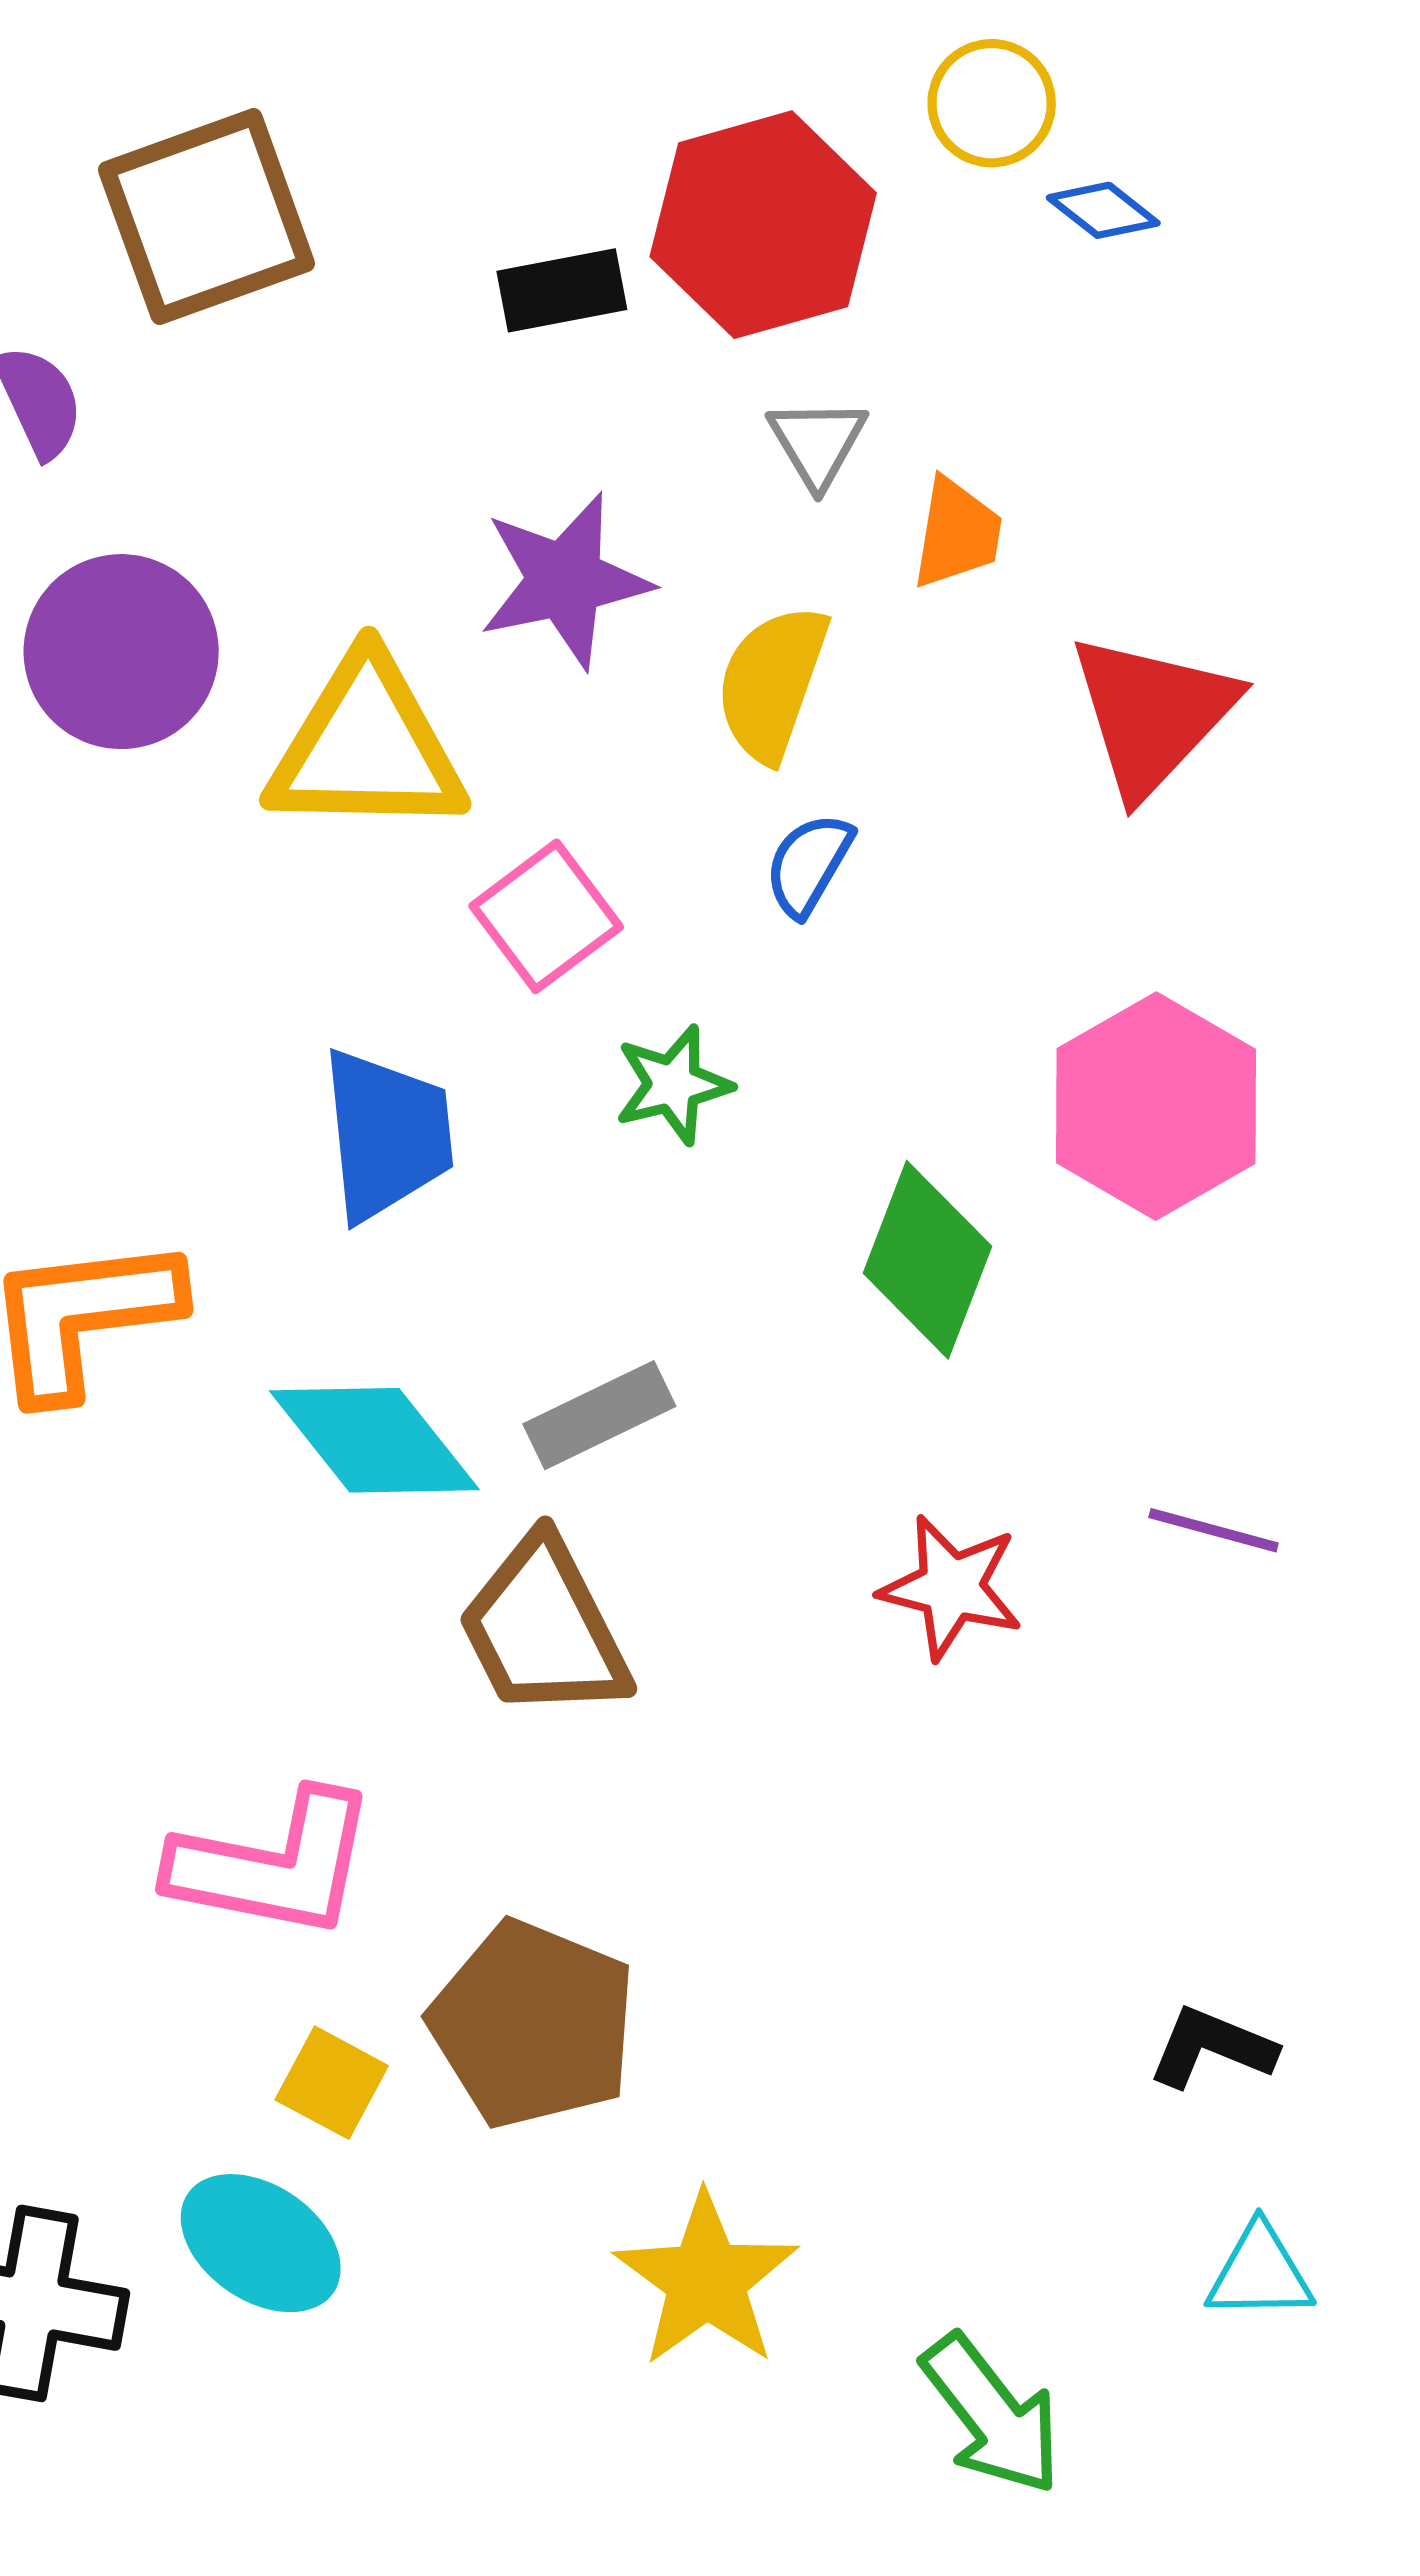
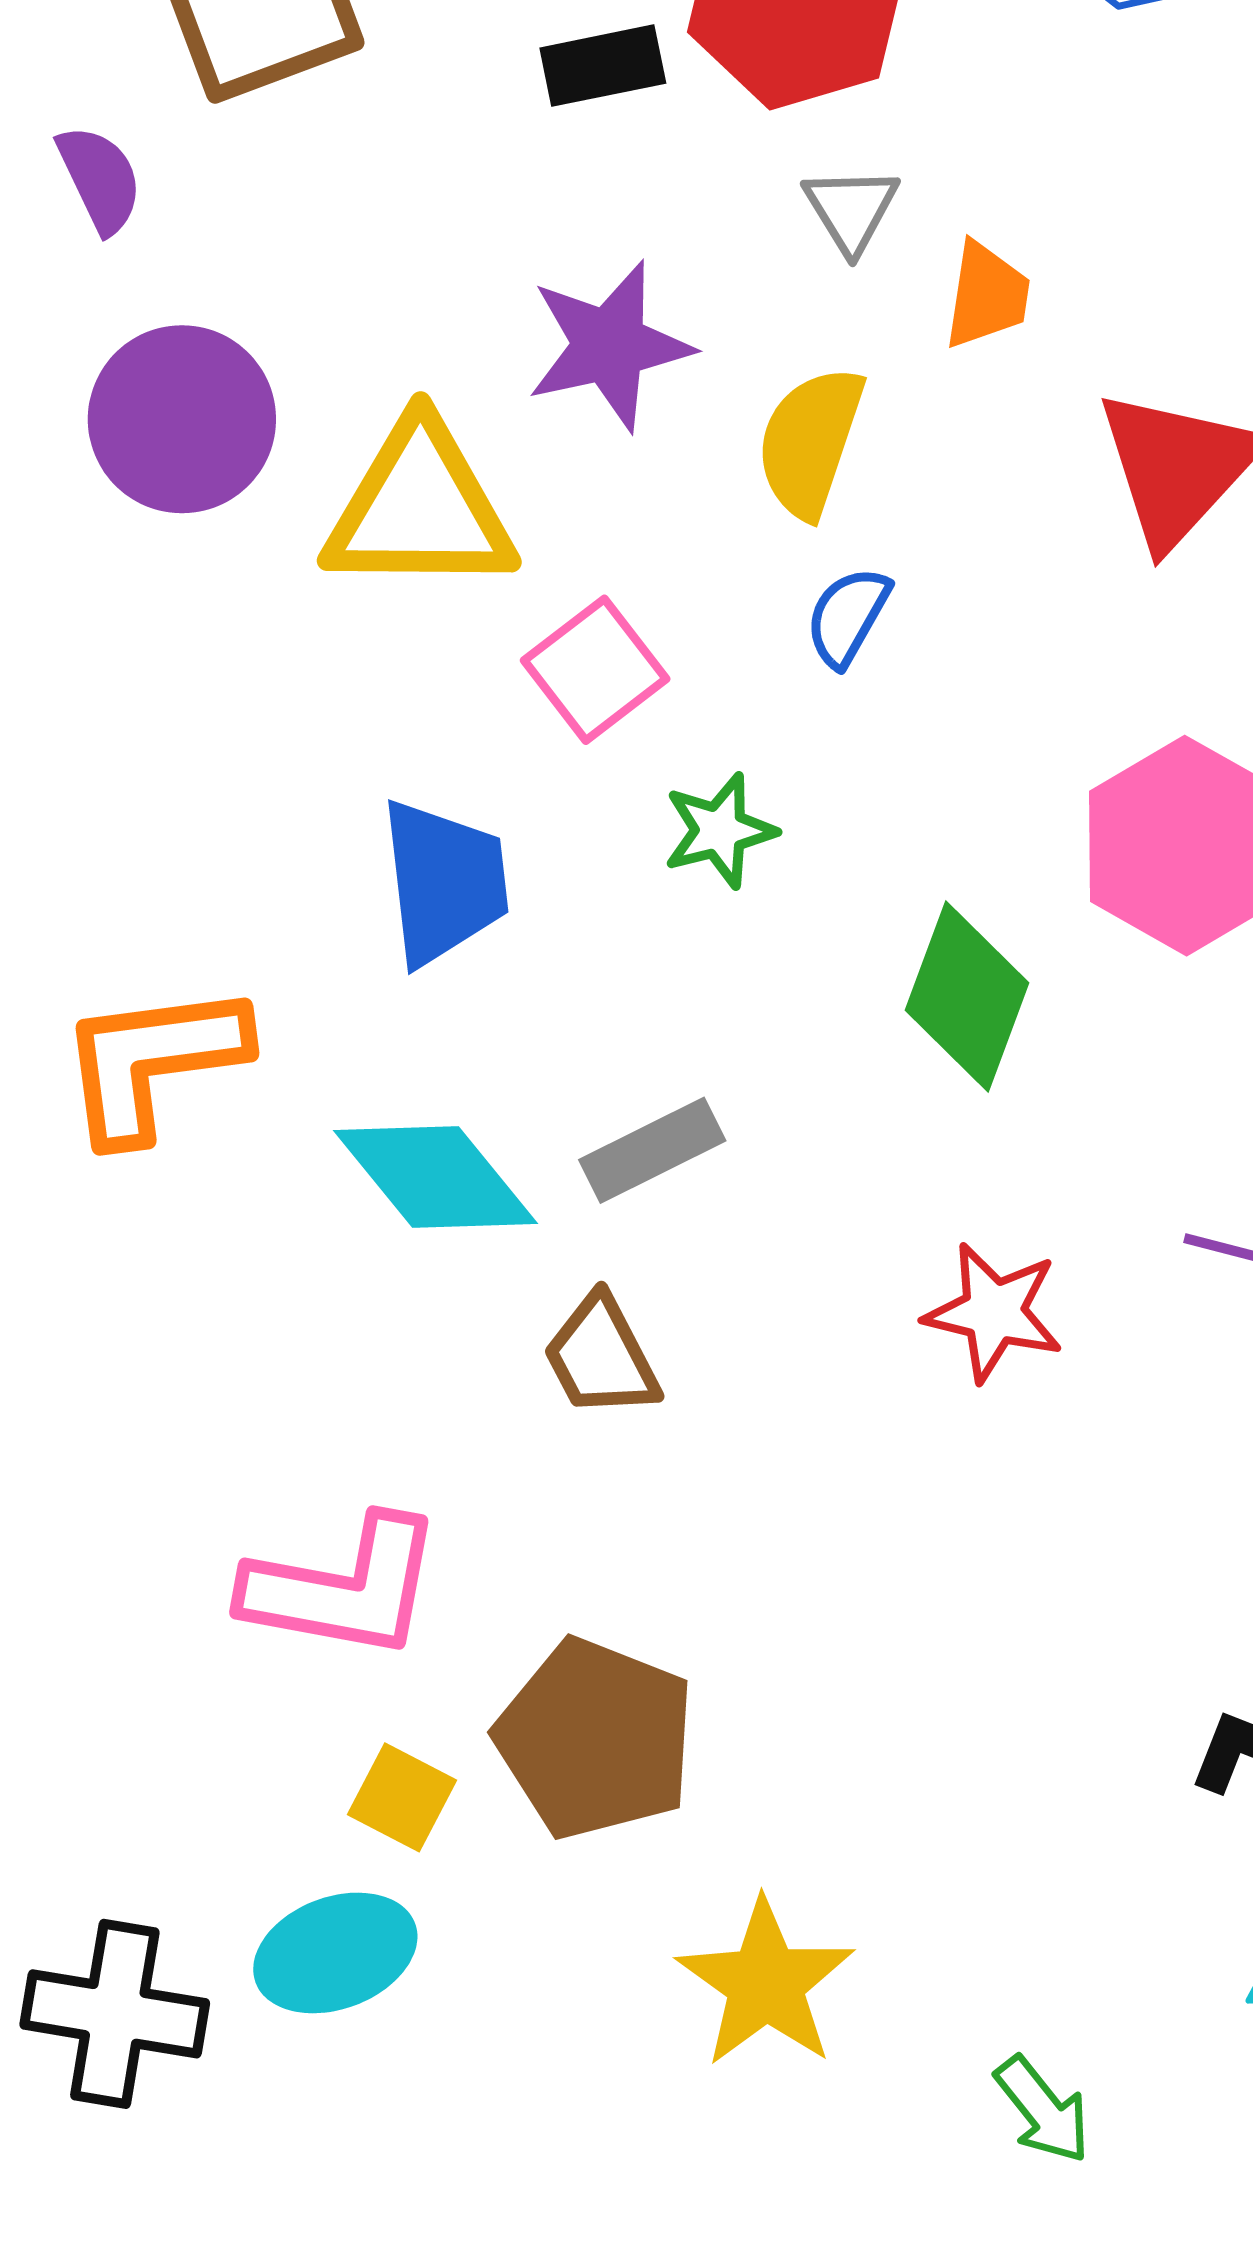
brown trapezoid: (544, 1628) -> (601, 1357), size x0.7
cyan ellipse: (261, 2243) -> (335, 1953), turned -54
green arrow: (992, 2415) -> (1043, 2110), size x0.7

